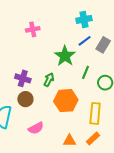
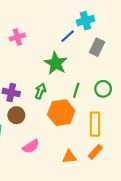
cyan cross: (84, 19) -> (86, 21), moved
blue line: (85, 41) -> (68, 36), moved
green line: (86, 72) -> (76, 90), moved

